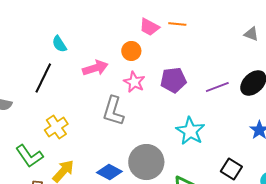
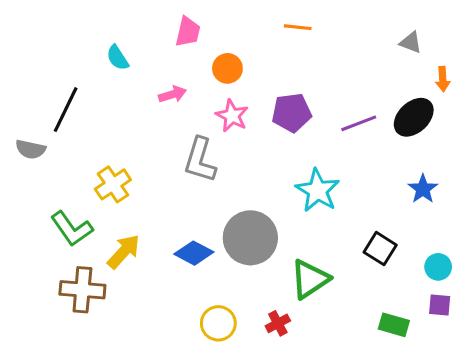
pink trapezoid: (149, 27) -> (188, 32), moved, turned -105
pink arrow: (95, 68) -> (173, 94), size x0.7
black line: (43, 78) -> (66, 110), moved

